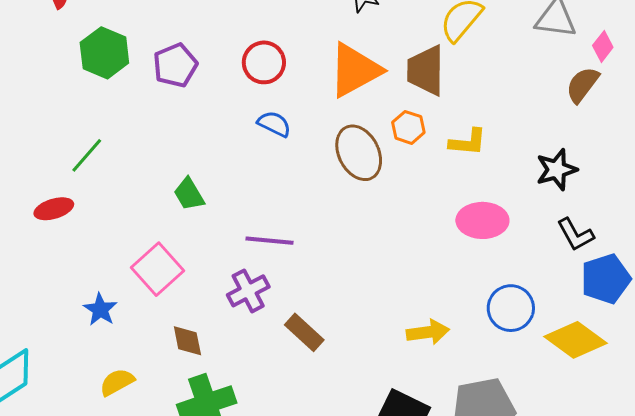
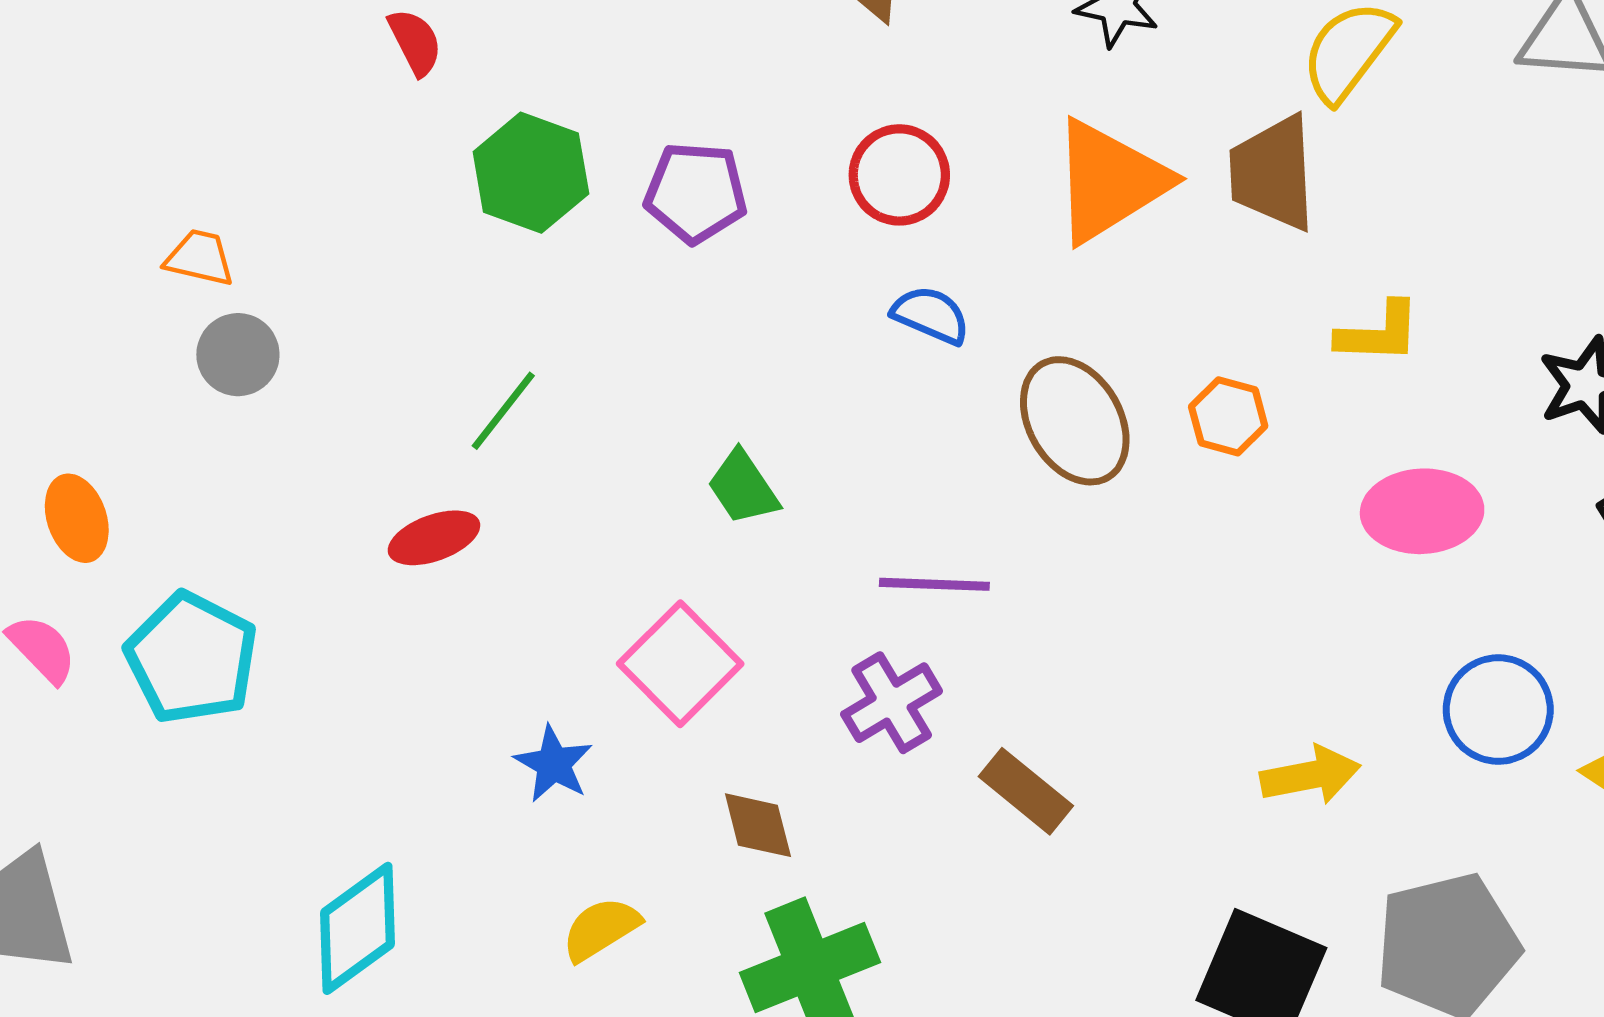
purple pentagon: (175, 65) -> (696, 193), turned 30
orange hexagon: (408, 127) -> (1228, 416), moved
brown ellipse: (359, 153) -> (1075, 421), moved

